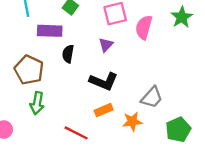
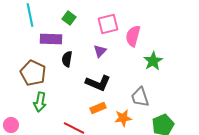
green star: (182, 17) -> (153, 61), moved
gray trapezoid: (152, 97) -> (140, 97), turned 120

